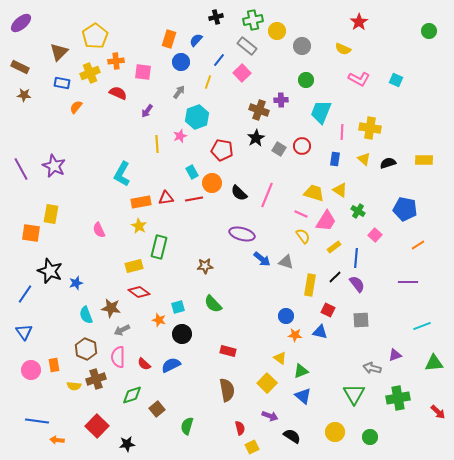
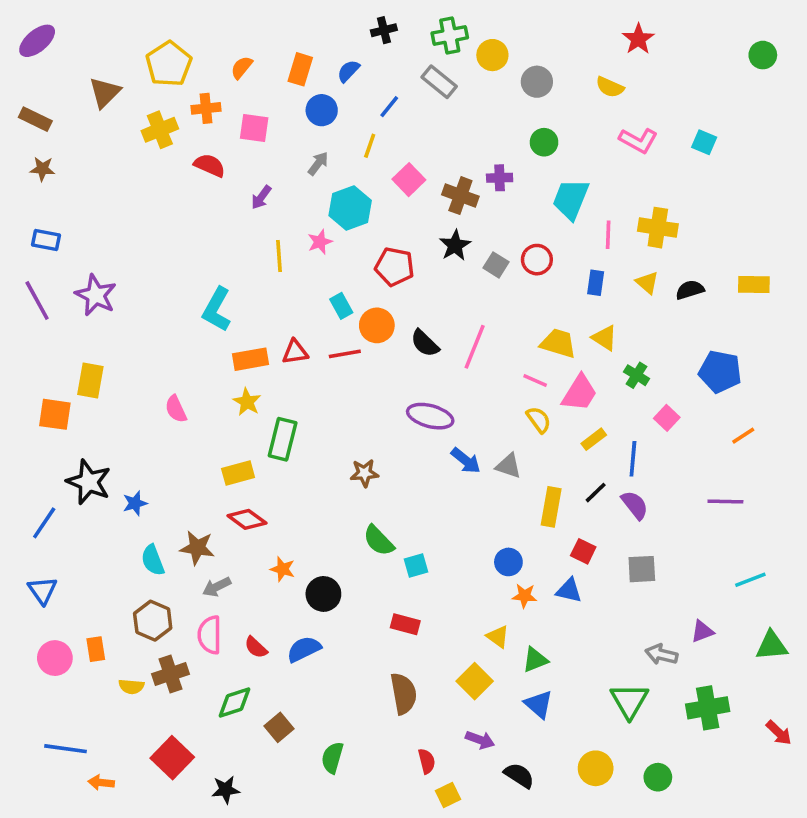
pink square: (242, 73) -> (409, 180), moved
blue rectangle: (62, 83) -> (46, 240), moved
orange semicircle: (76, 107) -> (242, 67), moved
cyan square: (178, 307) -> (416, 566), moved

